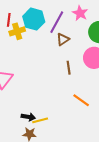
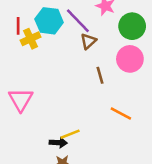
purple line: (57, 22) -> (78, 21), turned -65
yellow line: (40, 120) -> (70, 134), moved

